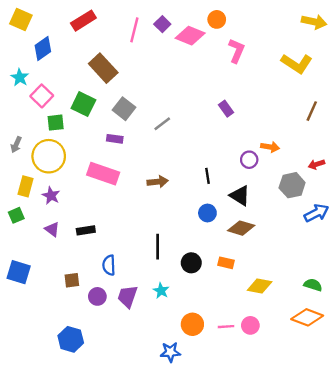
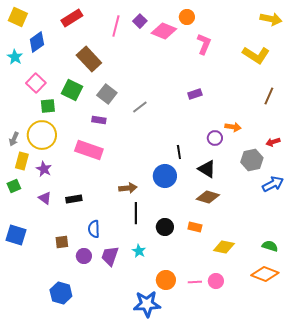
cyan star: (20, 77) -> (15, 57), moved
purple rectangle: (226, 109) -> (195, 94), turned -72
gray arrow: (16, 145) -> (14, 139), moved
brown arrow: (158, 182) -> (128, 188), moved
blue circle: (207, 213) -> (165, 176), moved, size x1.5
blue star: (170, 352) -> (147, 304), size x1.5

